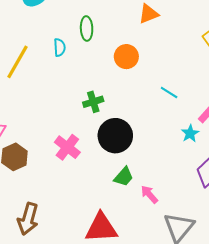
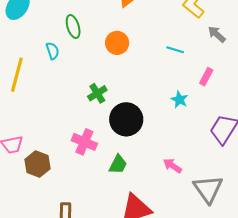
cyan line: (169, 92) -> (175, 50), moved
cyan star: (190, 133) -> (179, 100), moved
green trapezoid: (124, 177) -> (118, 164), moved

